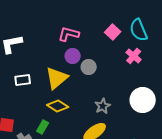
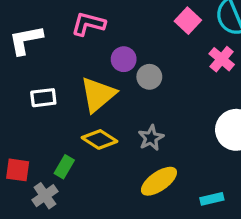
pink L-shape: (69, 34) -> (88, 24), moved
gray star: (103, 106) -> (151, 138), moved
green rectangle: (43, 127) -> (64, 167), moved

